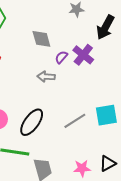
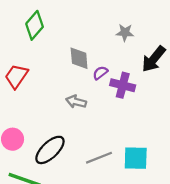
purple cross: (83, 55) -> (123, 85), turned -35
purple semicircle: (61, 57) -> (100, 73), moved

